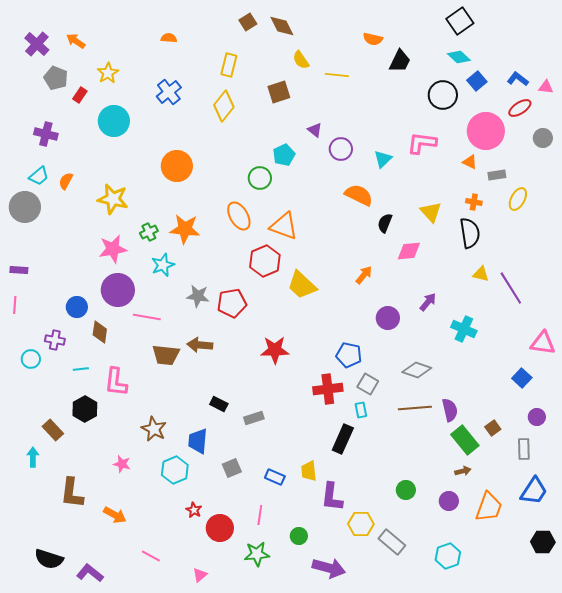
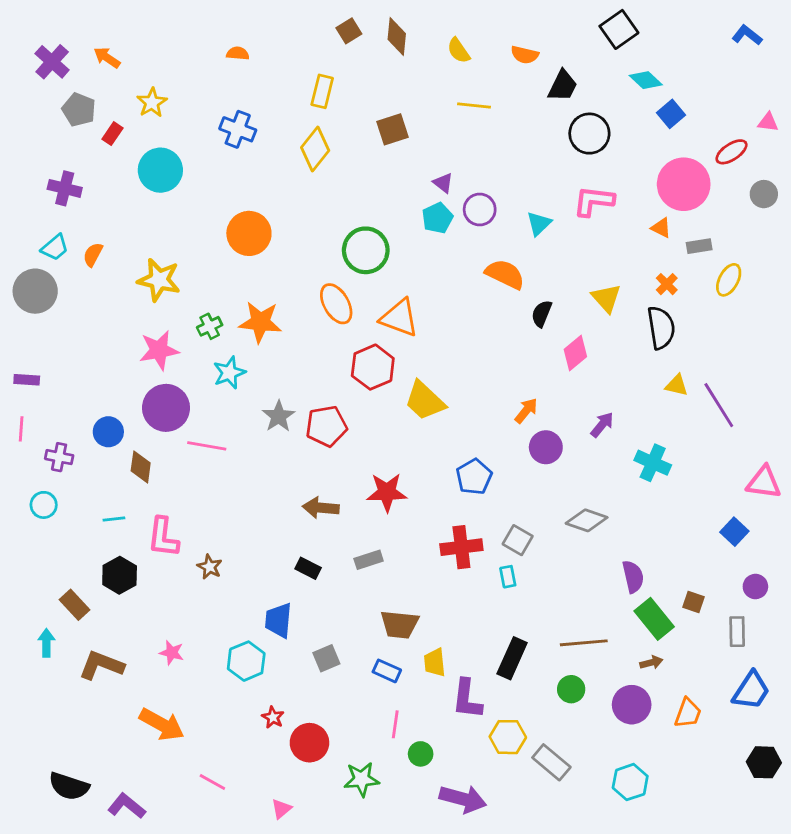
black square: (460, 21) -> (619, 29), moved
brown diamond: (282, 26) -> (397, 36), turned 32
yellow semicircle: (301, 60) -> (459, 51), moved
blue L-shape: (518, 79) -> (747, 35), moved
blue cross: (169, 92) -> (238, 129), turned -30
black circle: (443, 95) -> (589, 134), moved
cyan pentagon: (284, 155) -> (437, 218), moved
green circle: (260, 178) -> (366, 250), size x1.4
orange cross: (474, 202) -> (667, 284), turned 35
pink diamond: (409, 251) -> (575, 353), turned -35
orange arrow: (364, 275) -> (526, 411), moved
gray star: (198, 296) -> (279, 416), turned 30
purple cross: (55, 340) -> (59, 457), moved
brown arrow: (200, 345) -> (321, 508), moved
brown trapezoid: (166, 355) -> (400, 624), moved
blue pentagon: (349, 355) -> (474, 477), moved, turned 30
brown line: (415, 408) -> (584, 643), moved
gray rectangle: (254, 418) -> (369, 560), moved
brown square: (493, 428) -> (694, 602), turned -35
brown star: (154, 429) -> (210, 567), moved, size x0.7
black rectangle: (343, 439) -> (512, 658), moved
brown L-shape: (72, 493) -> (101, 665), moved, turned 104
purple circle: (449, 501) -> (632, 705), size x1.4
orange trapezoid: (489, 507) -> (688, 713), size x0.7
orange arrow: (115, 515) -> (162, 724), size x1.4
pink line: (260, 515) -> (395, 724), moved

